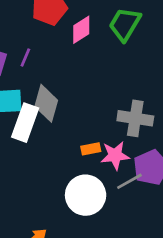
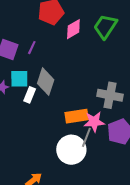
white rectangle: (25, 123) -> (30, 95), size x0.6
orange rectangle: (91, 149) -> (77, 116), size x1.6
gray line: (129, 181) -> (86, 137), moved, turned -42

